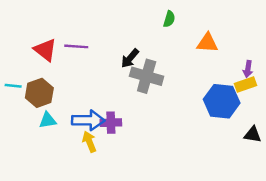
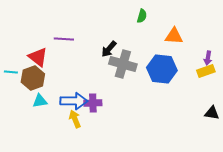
red triangle: (45, 50) -> (38, 57), moved
blue hexagon: (222, 101) -> (162, 69), moved

